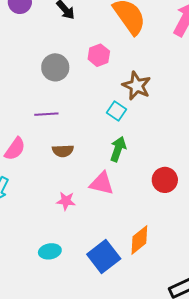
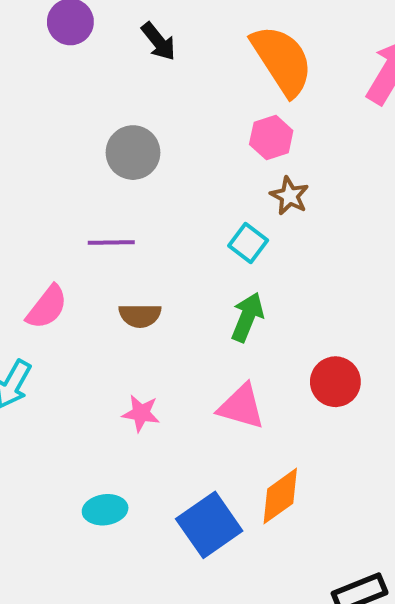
pink hexagon: (99, 55) -> (271, 138), moved
brown star: (137, 86) -> (289, 196), size x0.7
pink triangle: (102, 183) -> (241, 407), moved

